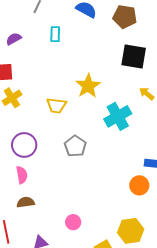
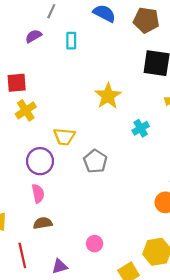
purple semicircle: (14, 39) -> (34, 36), moved
yellow trapezoid: (56, 105) -> (64, 137), moved
cyan cross: (118, 116) -> (141, 128), size x0.6

